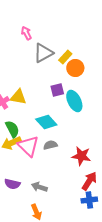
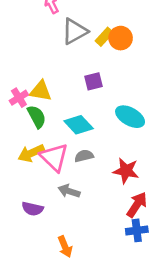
orange circle: (75, 68) -> (121, 38), moved
cyan ellipse: (74, 101) -> (130, 117), moved, turned -35
green semicircle: (12, 129) -> (37, 117), moved
gray arrow: (39, 187) -> (69, 191), moved

